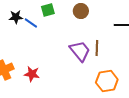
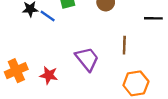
purple trapezoid: (80, 51) -> (87, 59), moved

